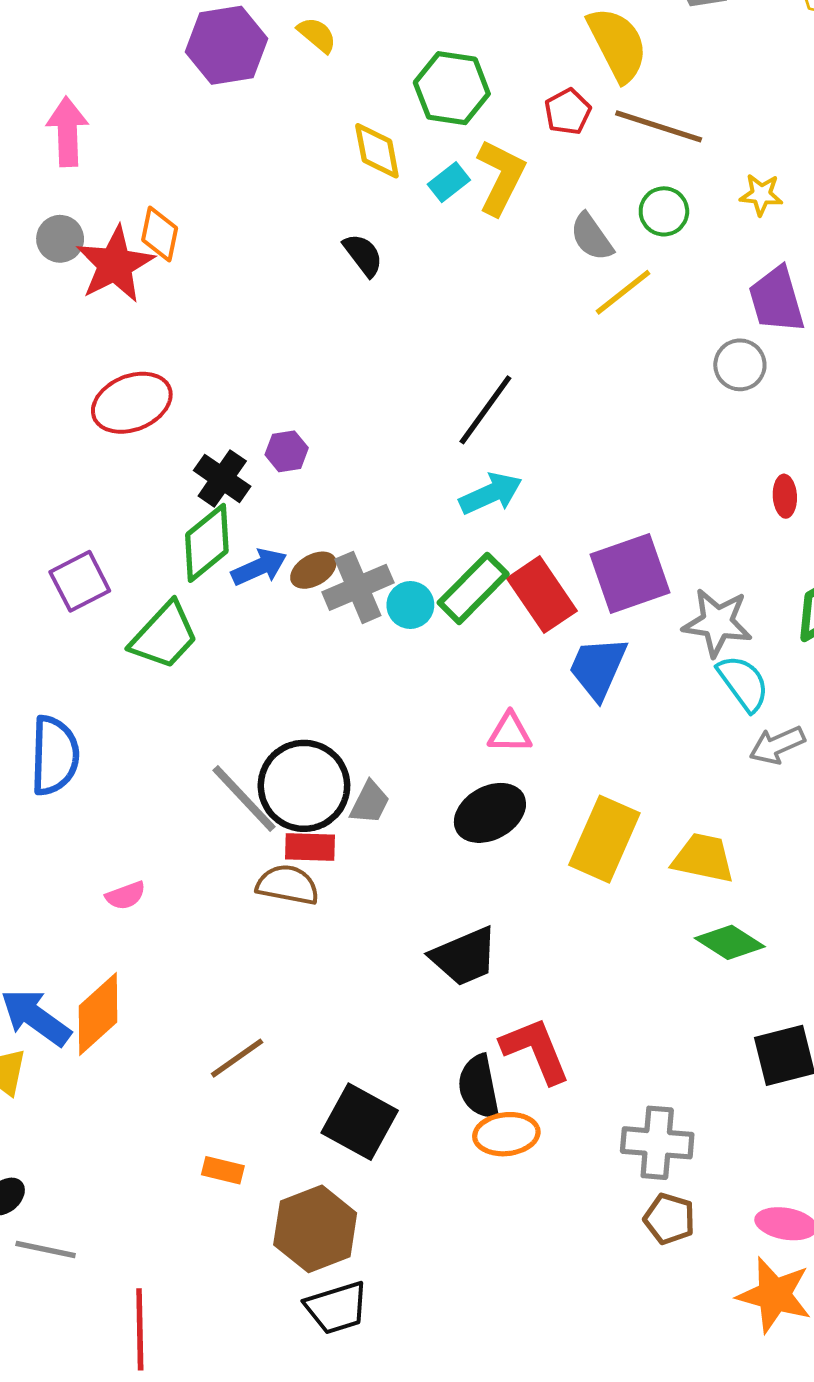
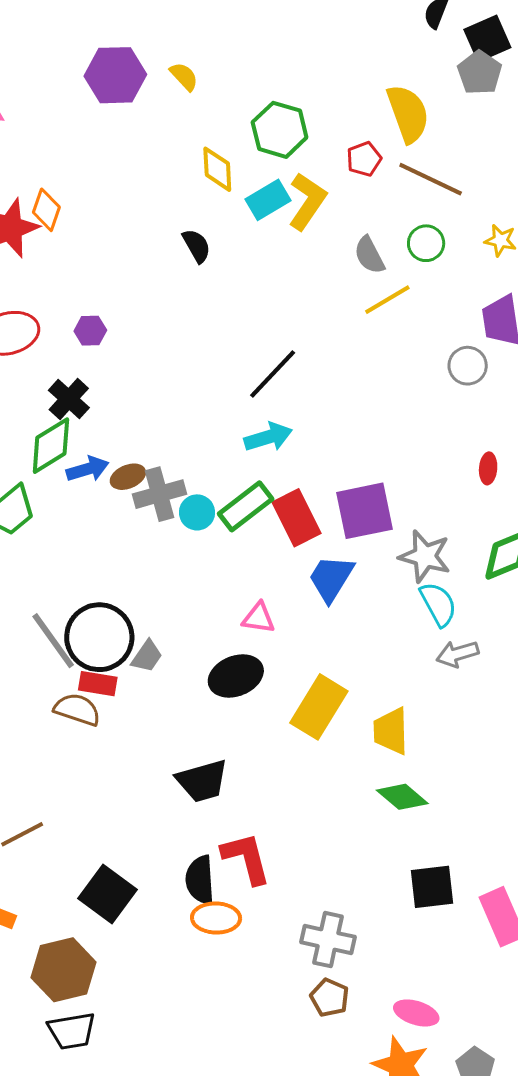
cyan rectangle: (449, 182) -> (268, 200), size x1.4
purple hexagon: (287, 451) -> (90, 331), moved
yellow trapezoid: (703, 858) -> (391, 731), turned -111

